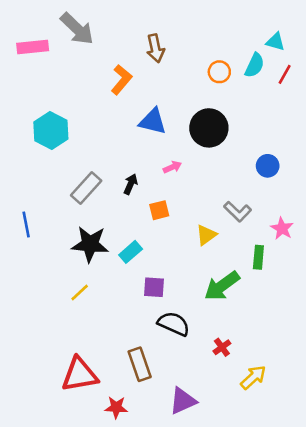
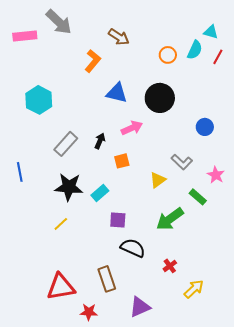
brown arrow: (155, 48) -> (119, 37), turned -45
pink arrow: (172, 167) -> (132, 128), size x1.5
green rectangle: (258, 257) -> (198, 197), turned -54

